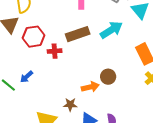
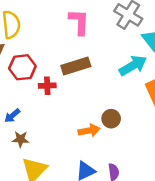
cyan arrow: (111, 30) -> (133, 66), moved
brown star: (70, 105) -> (21, 139), moved

